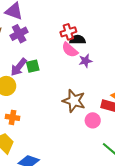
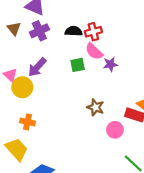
black semicircle: (77, 40) -> (74, 31), moved
green square: (33, 66) -> (78, 65), moved
brown star: (74, 101) -> (95, 107), size x0.7

